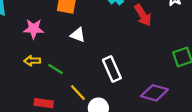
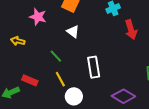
yellow arrow: (32, 61) -> (18, 41), moved
green line: (55, 69) -> (56, 56), moved

